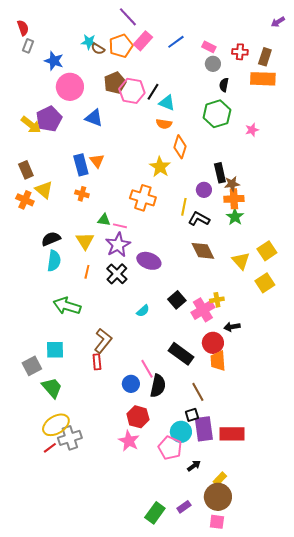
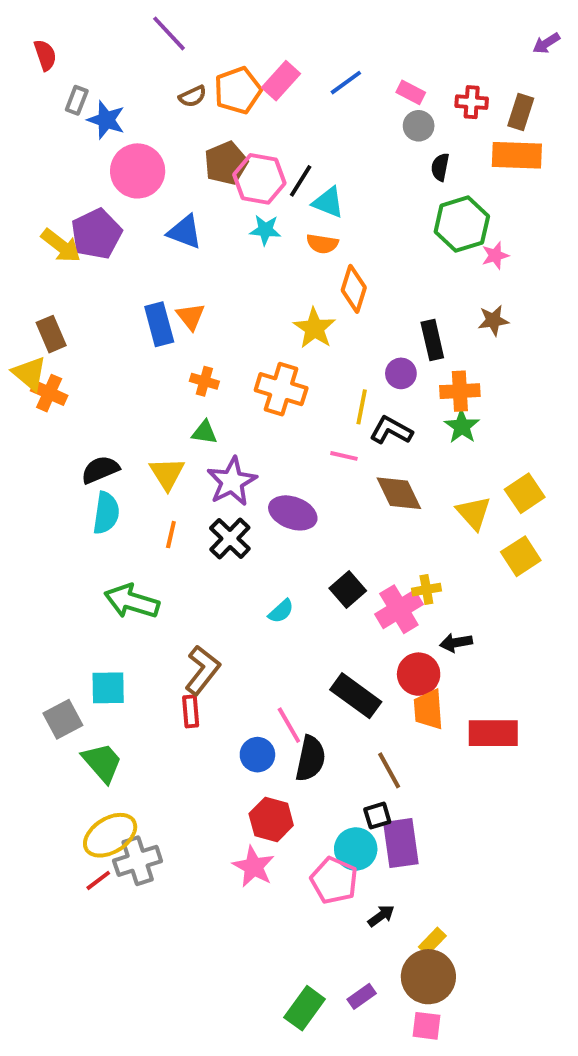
purple line: (128, 17) -> (169, 33), moved
cyan star: (89, 42) -> (265, 230), moved
gray rectangle: (28, 46) -> (77, 100), moved
brown semicircle: (98, 49) -> (193, 96), turned -56
green hexagon: (217, 114) -> (462, 224), moved
brown star: (232, 184) -> (493, 320), moved
yellow triangle: (44, 190) -> (29, 373), moved
orange cross: (82, 194) -> (204, 381), moved
pink line: (120, 226) -> (344, 456), moved
red rectangle: (232, 434) -> (493, 733), moved

